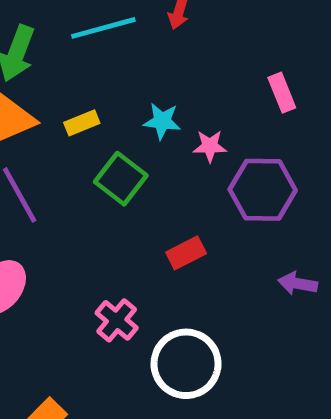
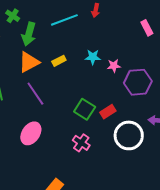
pink rectangle: (282, 93) -> (147, 28), moved
green square: (121, 179) -> (85, 109), moved
white circle: (186, 364) -> (129, 135), moved

